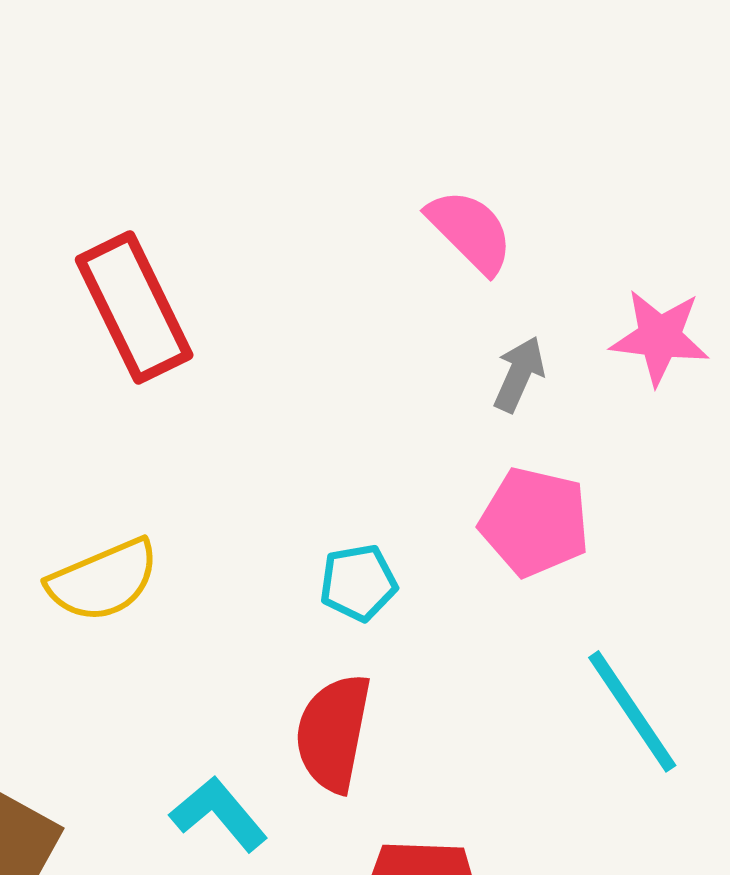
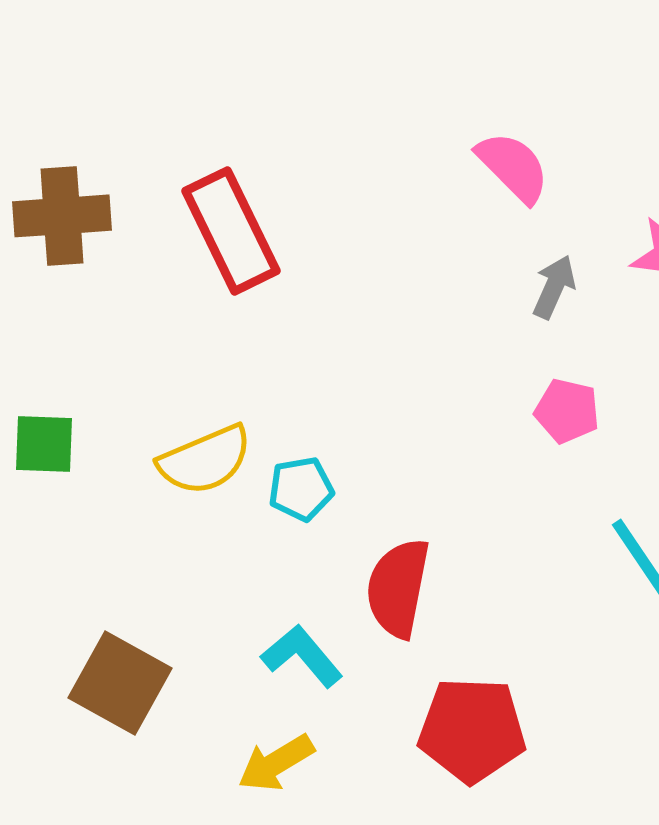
pink pentagon: (535, 522) -> (567, 411), size x0.7
cyan pentagon: (358, 583) -> (301, 489), moved

